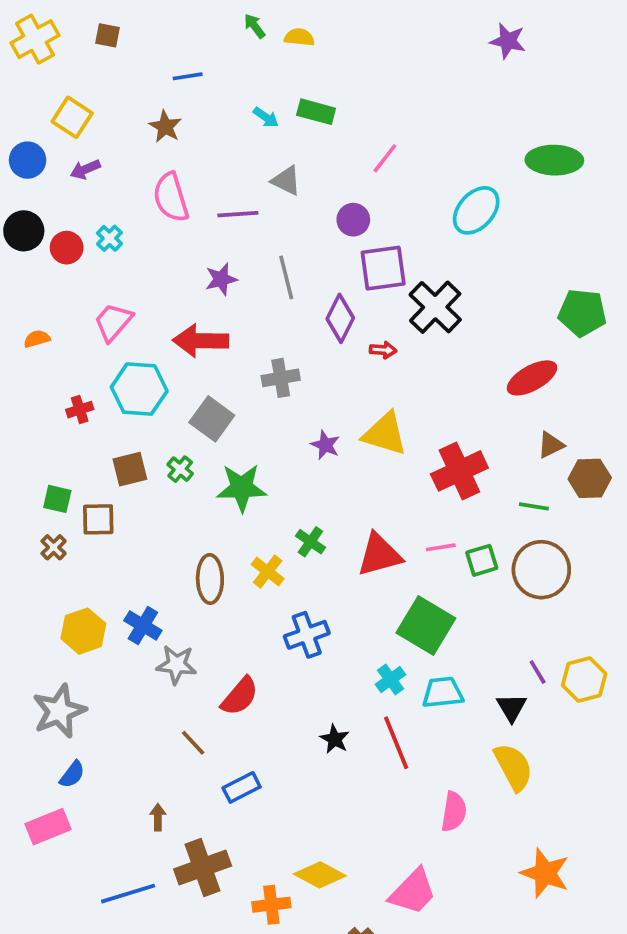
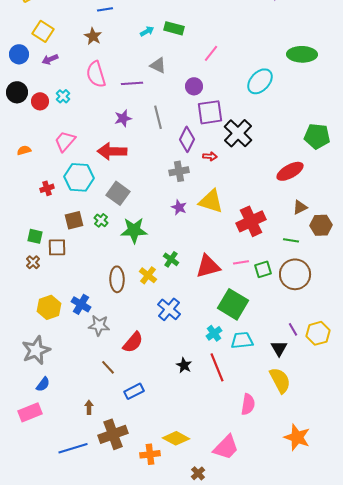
cyan arrow: (266, 117) -> (147, 31), turned -64
gray cross: (281, 378) -> (179, 171), moved
blue cross: (307, 635) -> (169, 309), turned -30

